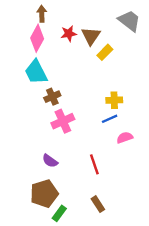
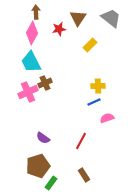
brown triangle: (91, 36) -> (78, 18), moved
pink cross: (63, 121) -> (28, 92), moved
red line: (94, 164) -> (81, 141), turned 48

